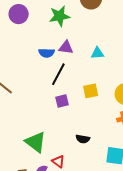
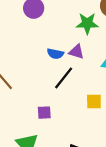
green star: (59, 16) -> (87, 23), moved
purple square: (62, 101) -> (44, 113), moved

